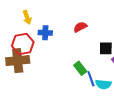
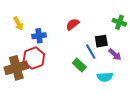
red hexagon: (23, 44) -> (34, 58), moved
blue line: (91, 79) -> (91, 52), moved

